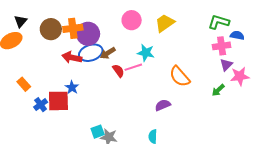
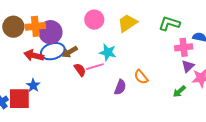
green L-shape: (219, 22) -> (169, 24), moved
orange semicircle: (180, 76) -> (141, 77), size x0.7
purple semicircle: (163, 105) -> (120, 87), moved, turned 133

